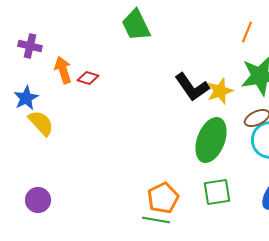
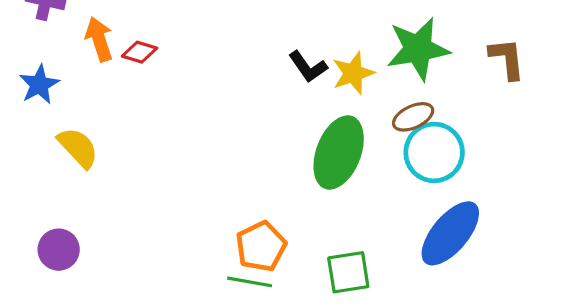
black L-shape: (192, 87) -> (308, 67), size x0.7
yellow semicircle: (41, 123) -> (78, 148), moved
green square: (217, 192) -> (348, 272), moved

